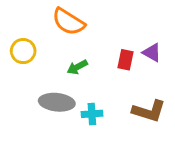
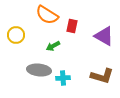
purple triangle: (152, 52) -> (104, 36), size x1.5
red rectangle: (126, 60) -> (72, 26), moved

